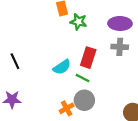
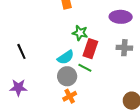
green star: (78, 22) -> (80, 33), moved
gray cross: (120, 47) -> (124, 48), moved
gray circle: (84, 100) -> (67, 76), moved

